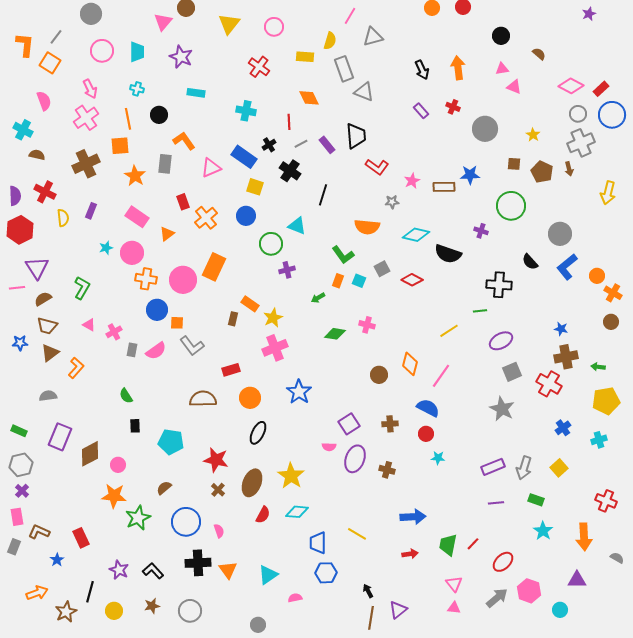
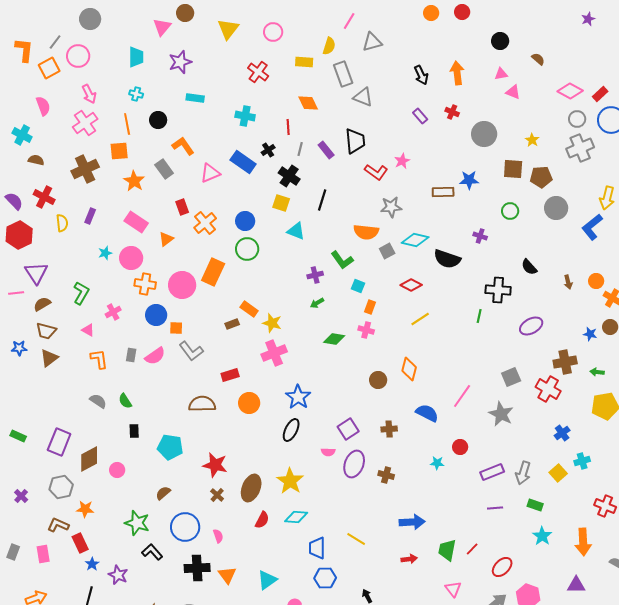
pink circle: (102, 51) -> (78, 56), moved
purple star: (181, 57) -> (180, 62), turned 30
orange square: (50, 63) -> (49, 68), turned 30
gray line: (301, 144) -> (300, 149), turned -48
gray rectangle: (165, 164) -> (164, 169), turned -42
brown square: (514, 164) -> (513, 169), size x1.5
brown arrow: (569, 169) -> (568, 282), moved
brown pentagon: (542, 172) -> (541, 177), turned -30
pink star: (412, 181) -> (402, 161), moved
yellow square: (255, 187) -> (281, 203), moved
purple semicircle: (15, 196) -> (14, 201), turned -42
gray star: (392, 202) -> (391, 207), size x1.5
green circle: (511, 206) -> (510, 211), size x0.6
gray circle: (560, 234) -> (556, 208), moved
green circle: (271, 244) -> (247, 249), moved
blue L-shape: (567, 267) -> (592, 227), moved
gray square: (382, 269) -> (387, 251), moved
purple cross: (287, 270) -> (315, 275), moved
orange rectangle: (338, 281) -> (370, 307), moved
green line: (480, 311) -> (479, 316), turned -72
yellow star: (273, 318) -> (272, 323), turned -30
brown rectangle: (233, 319) -> (232, 324), turned 56
blue star: (561, 329) -> (590, 334), moved
yellow line: (449, 331) -> (420, 319), moved
pink cross: (114, 332) -> (113, 312), moved
purple ellipse: (501, 341) -> (531, 326), moved
orange L-shape: (76, 368) -> (99, 359), moved, turned -50
pink line: (441, 376) -> (462, 396), moved
gray semicircle: (48, 396) -> (98, 401), moved, turned 42
black ellipse: (258, 433) -> (291, 430), moved
red circle: (426, 434) -> (460, 447), moved
cyan cross: (599, 440) -> (582, 461), moved
gray hexagon: (21, 465) -> (61, 487), moved
orange star: (114, 496) -> (85, 509), moved, size x0.7
pink rectangle: (17, 517) -> (43, 554), moved
green star: (138, 518) -> (137, 523), turned -30
brown L-shape: (39, 532) -> (58, 525), moved
blue star: (57, 560) -> (92, 564), moved
black L-shape: (153, 571) -> (152, 552), moved

